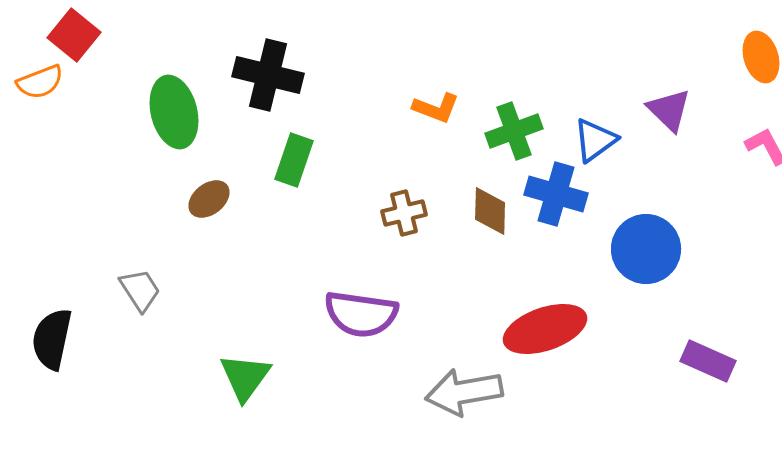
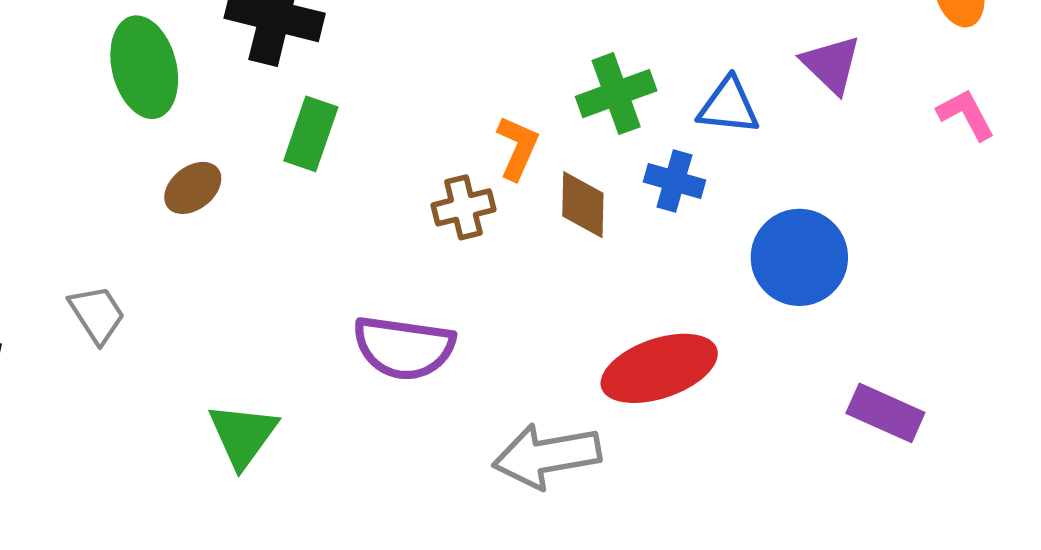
orange L-shape: (436, 108) -> (518, 148), moved, turned -87
blue triangle: (595, 140) -> (729, 106), turned 42
blue cross: (556, 194) -> (674, 181), size x0.7

